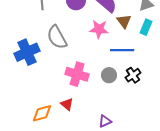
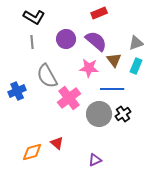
blue cross: (27, 52) -> (17, 91), size x0.7
pink cross: (77, 74) -> (69, 98), moved, turned 35
gray circle: (109, 75) -> (99, 114), size x1.6

